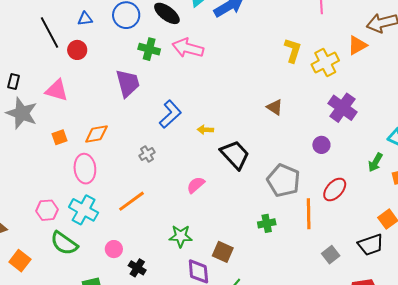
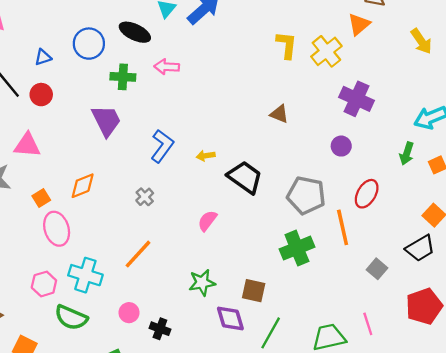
pink arrow: (188, 48) -> (167, 67), size x0.7
pink ellipse: (85, 169) -> (57, 229), moved
green cross: (267, 223) -> (297, 248), size x1.6

